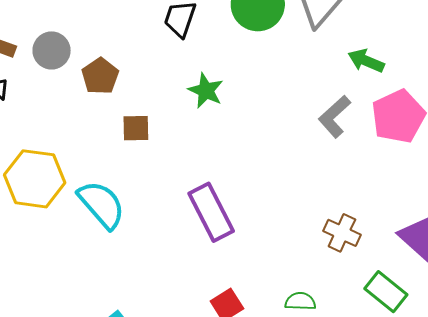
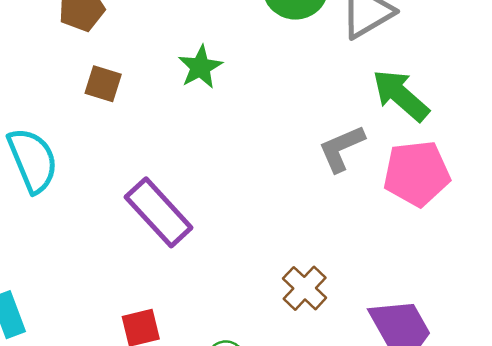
green arrow: (366, 61) -> (401, 95), size x1.4
purple rectangle: (211, 212) -> (159, 212), turned -34

